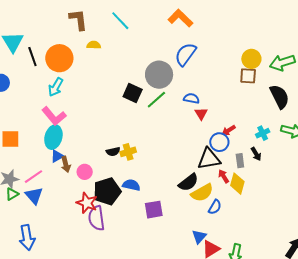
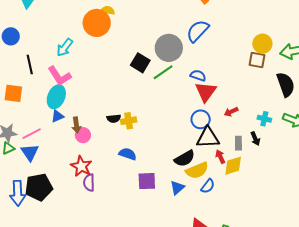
black line: (32, 57) -> (30, 64), moved
orange circle: (59, 58) -> (97, 23), moved
red triangle: (201, 114) -> (206, 92), size x1.6
cyan cross: (263, 133) -> (264, 119), turned 32
blue circle: (219, 142) -> (201, 119), moved
brown arrow: (66, 164) -> (76, 125), moved
yellow diamond: (237, 184) -> (233, 166), turned 50
black pentagon: (107, 191) -> (39, 187), moved
purple semicircle: (96, 218) -> (89, 183), size x0.7
blue triangle: (199, 237) -> (177, 188), moved

